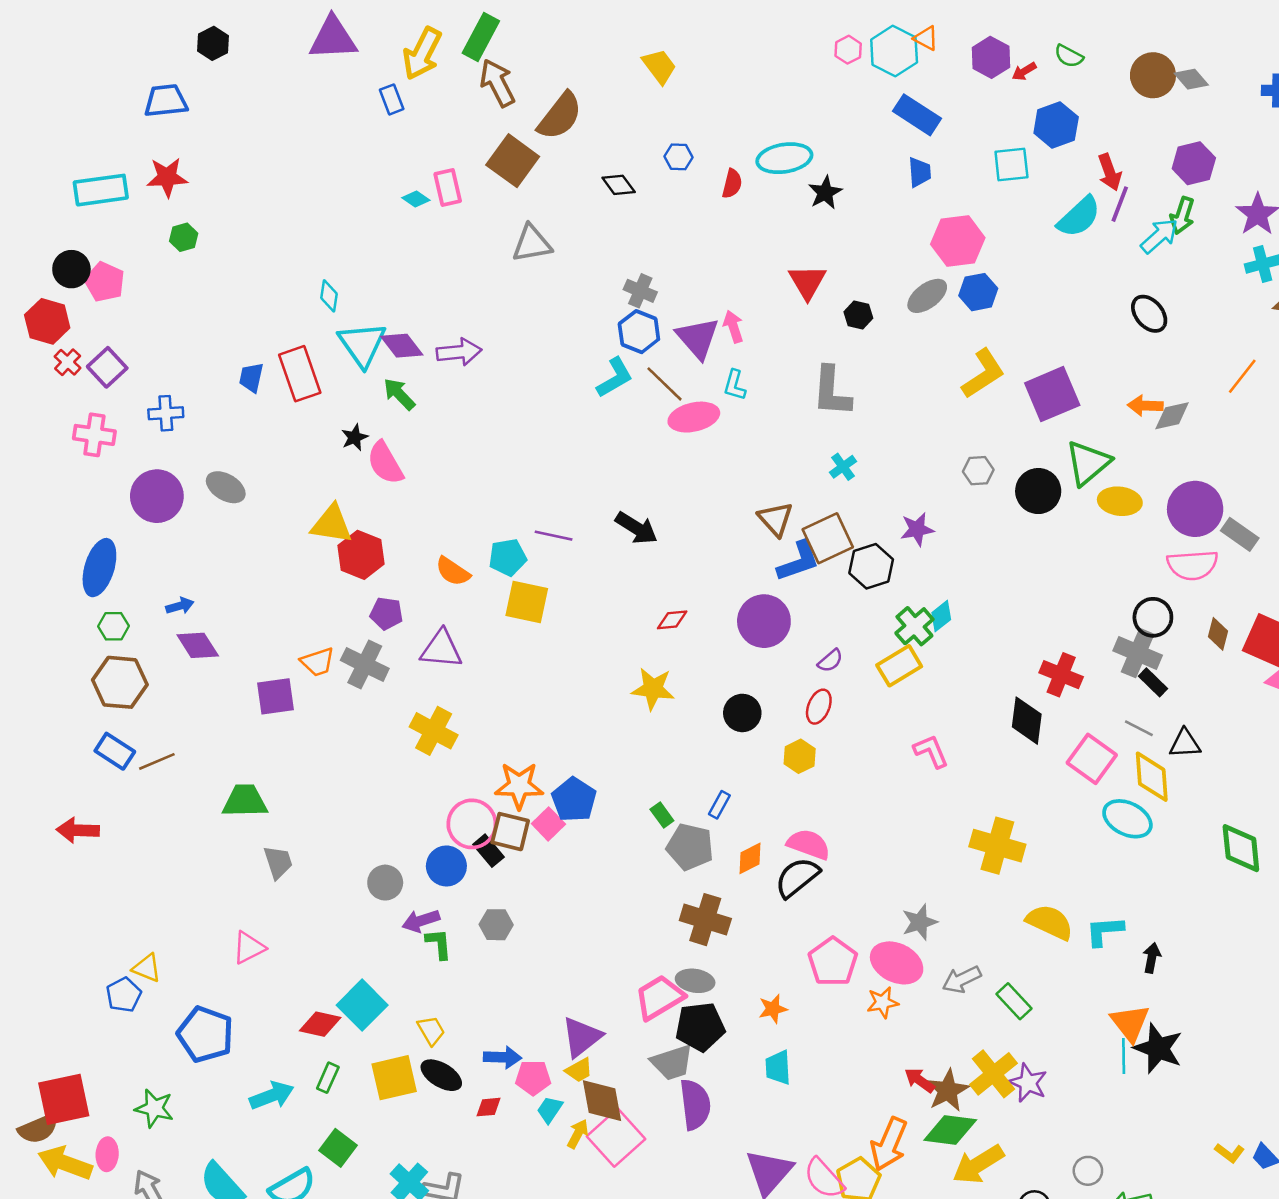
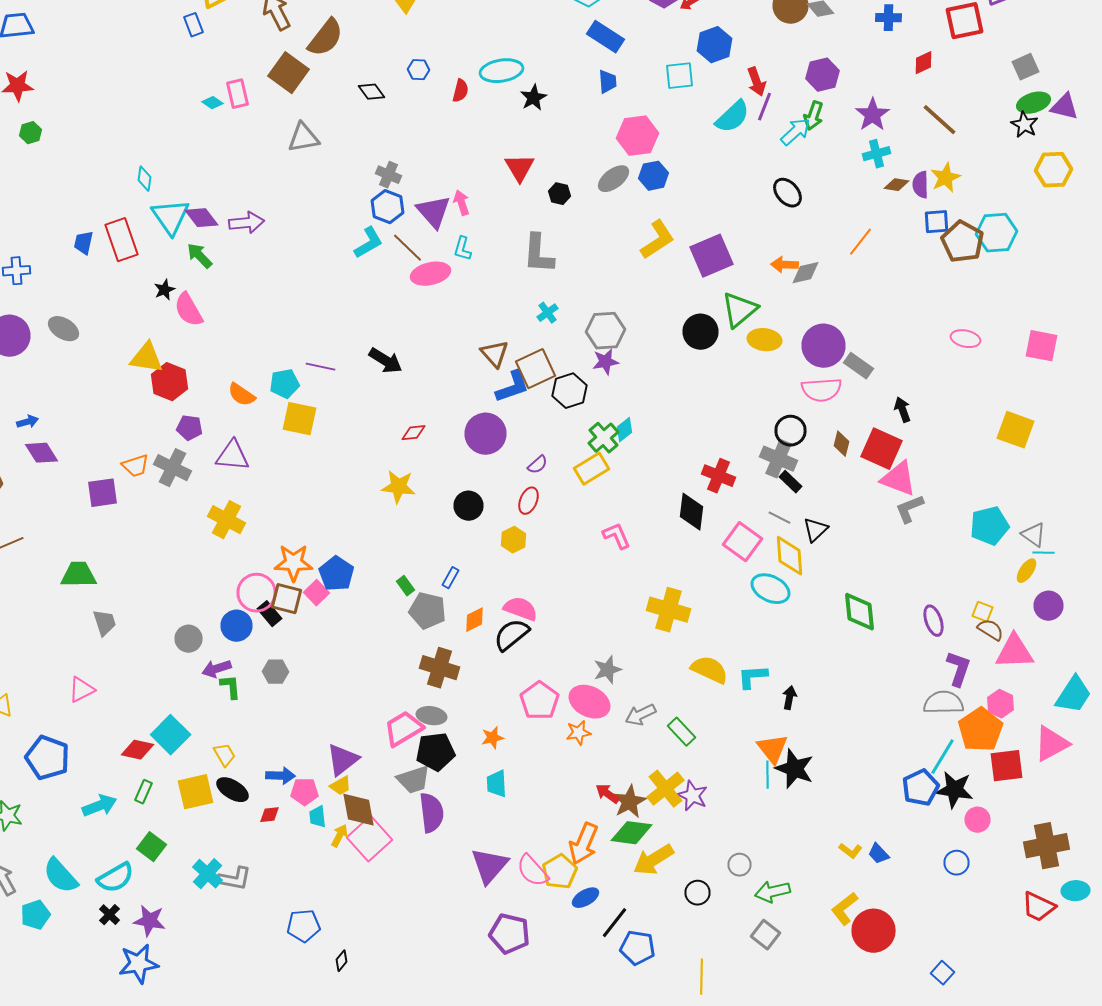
gray hexagon: (978, 471) -> (606, 331), moved, size x1.6
black triangle: (1185, 744) -> (816, 530), turned -40
cyan trapezoid: (550, 1110) -> (318, 817), turned -40

